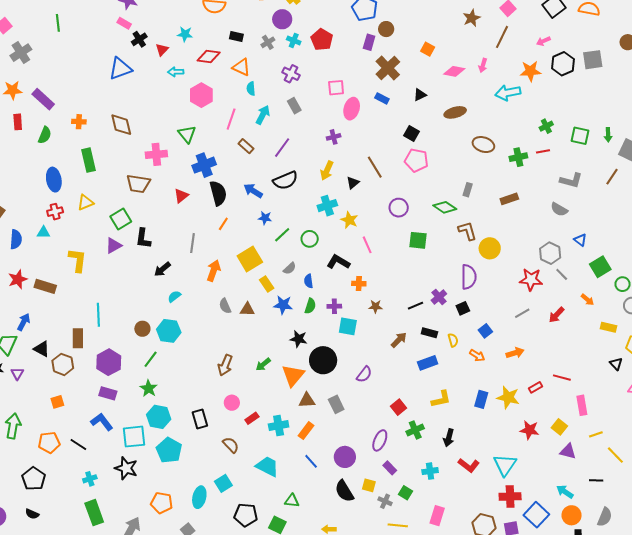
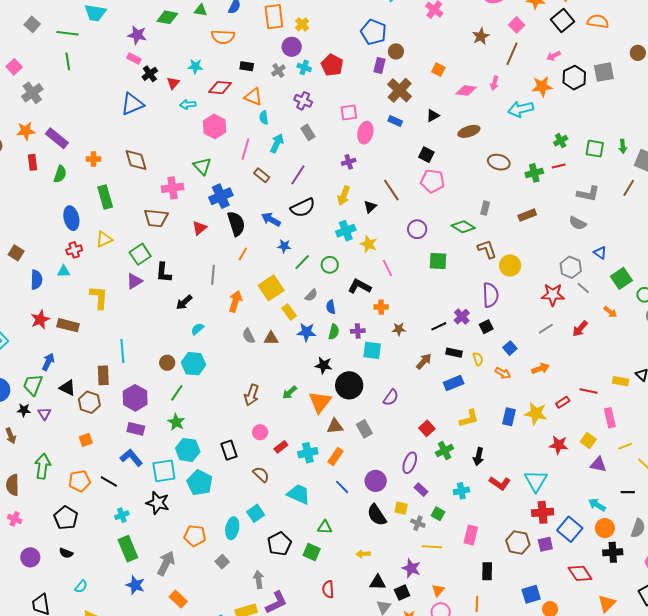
yellow rectangle: (608, 327) -> (621, 381), moved
black pentagon: (246, 515) -> (279, 544), turned -30

